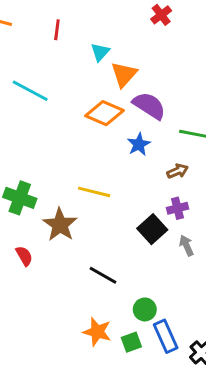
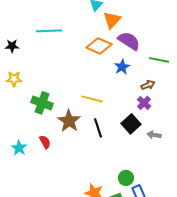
cyan line: (30, 91) -> (49, 31), turned -30
purple cross: (177, 208) -> (144, 103), moved, turned -32
gray arrow: (186, 245) -> (154, 135), turned -56
black line: (103, 275) -> (98, 128), moved, turned 42

